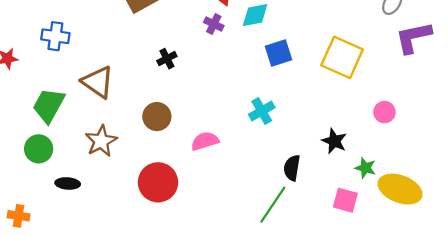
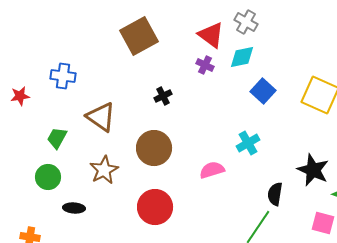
blue square: (278, 53) -> (263, 91), turned -30
green trapezoid: (49, 105) -> (57, 138), size x0.7
brown circle: (157, 117) -> (154, 148), size x1.4
pink semicircle: (205, 141) -> (212, 170), moved
black star: (334, 141) -> (313, 170), size x1.4

